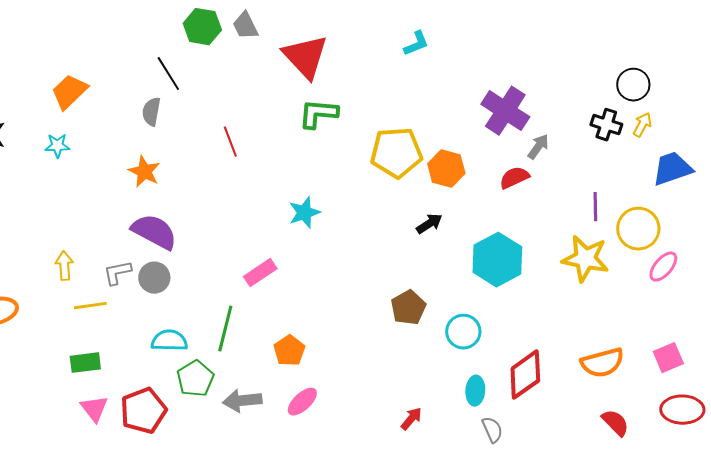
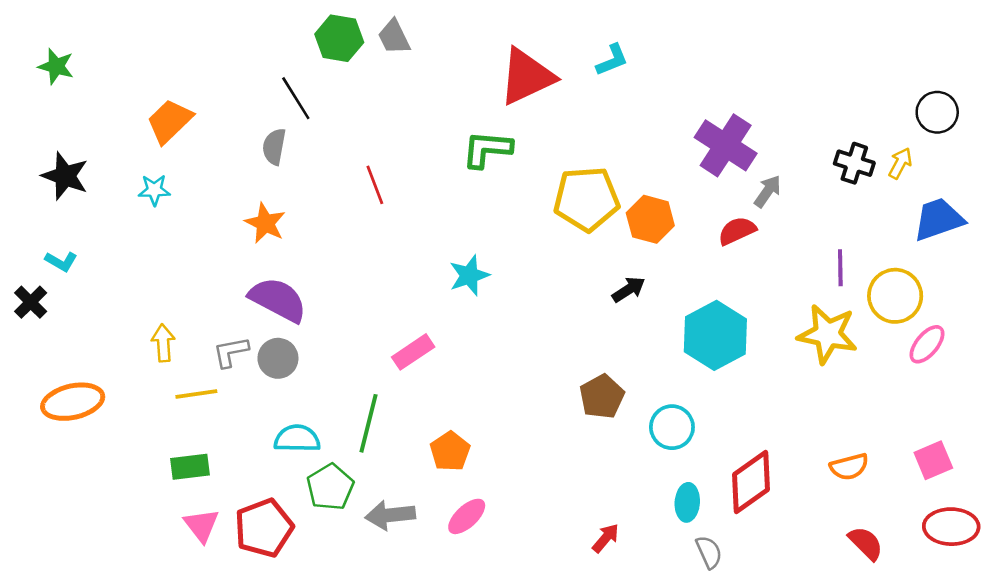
red triangle: (305, 57) -> (527, 77), moved, turned 48
black circle: (633, 85) -> (937, 112), moved
orange semicircle: (602, 363) -> (849, 467), size x0.7

